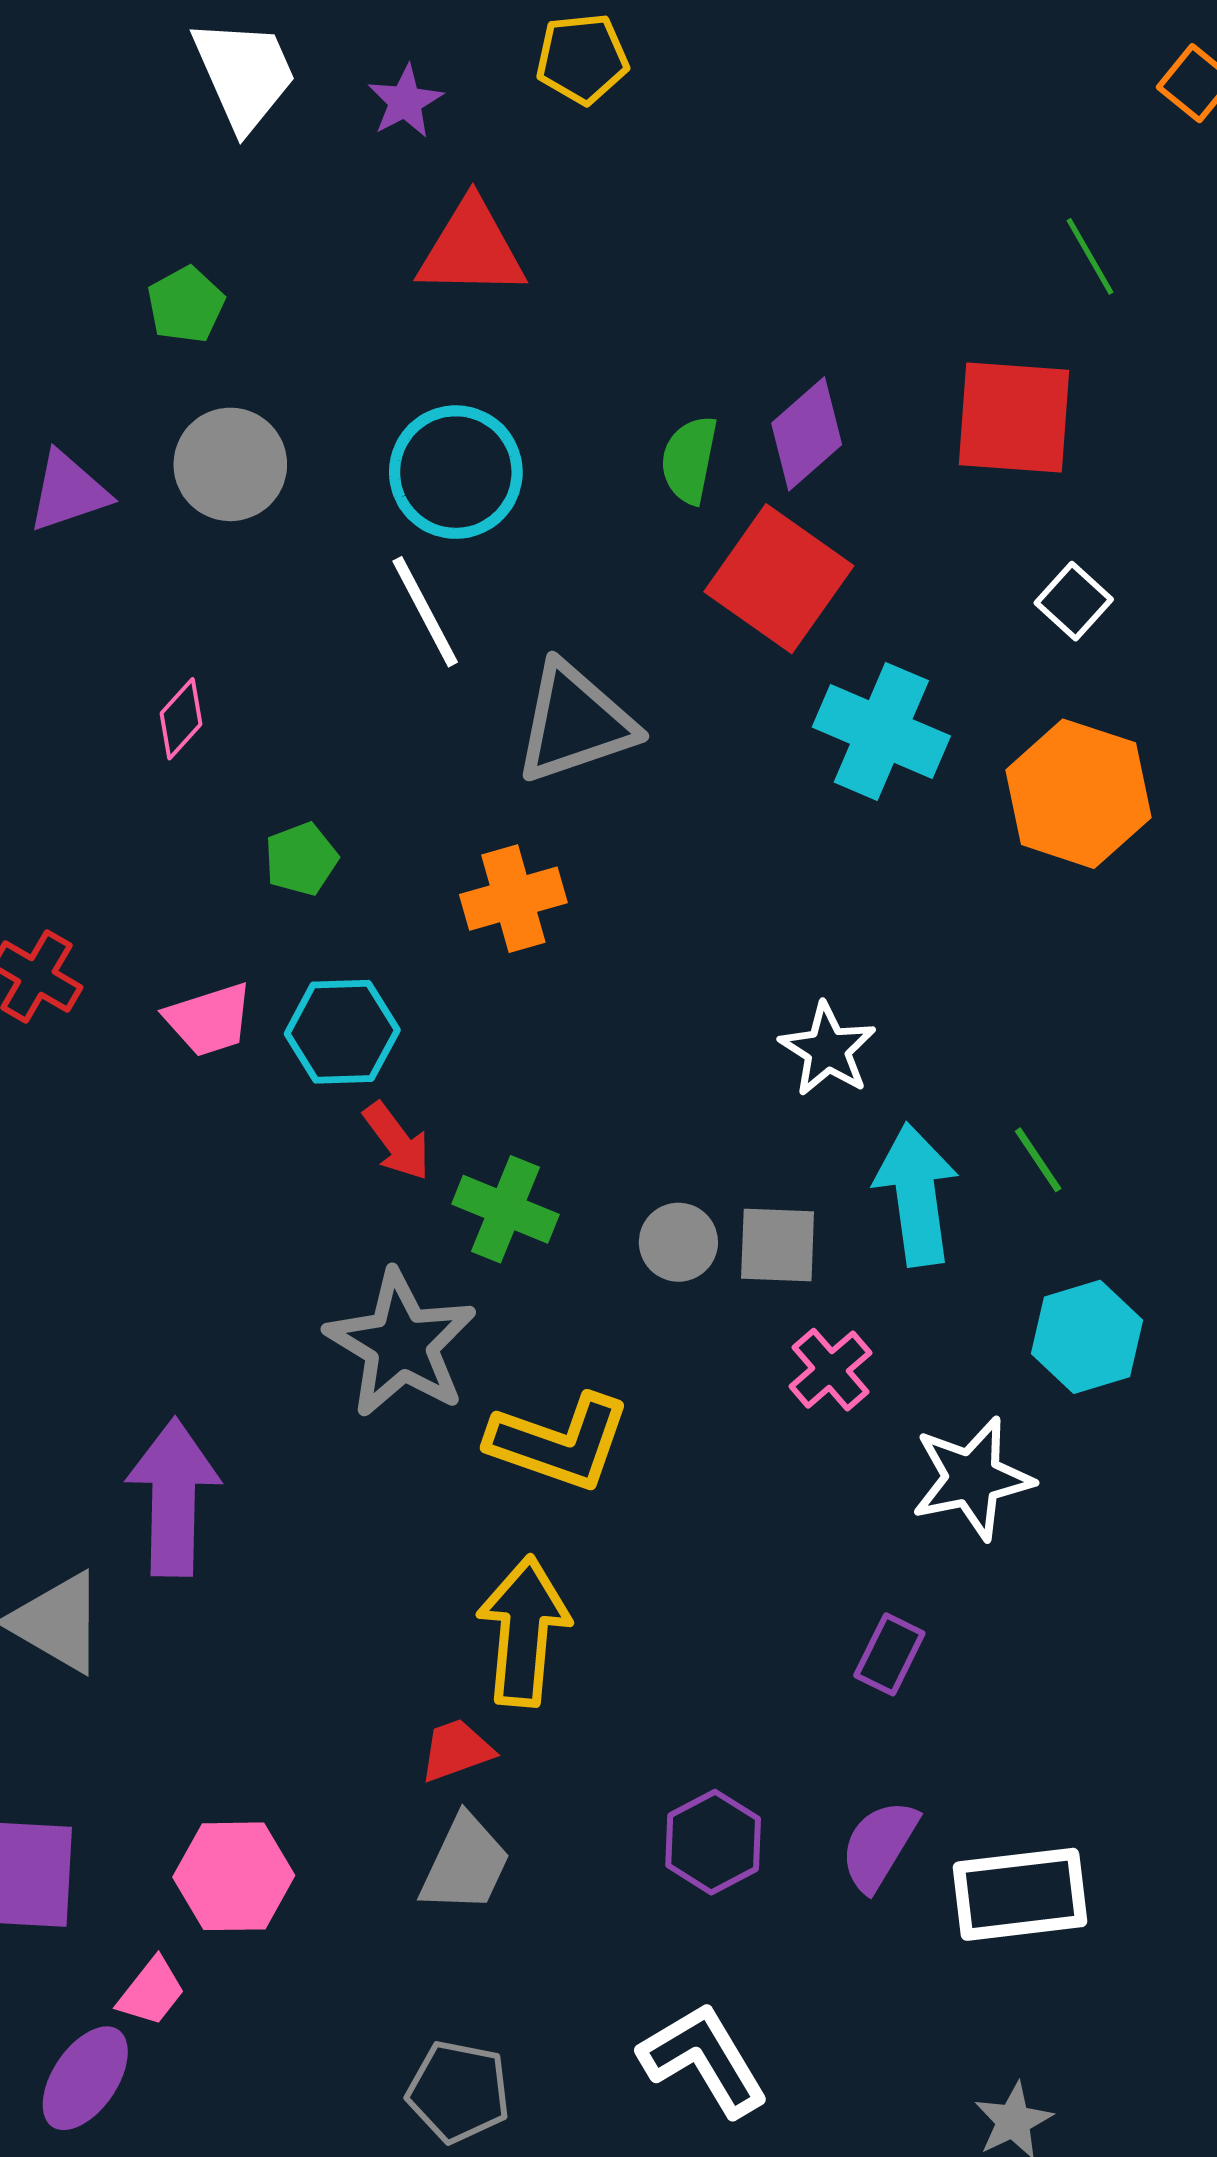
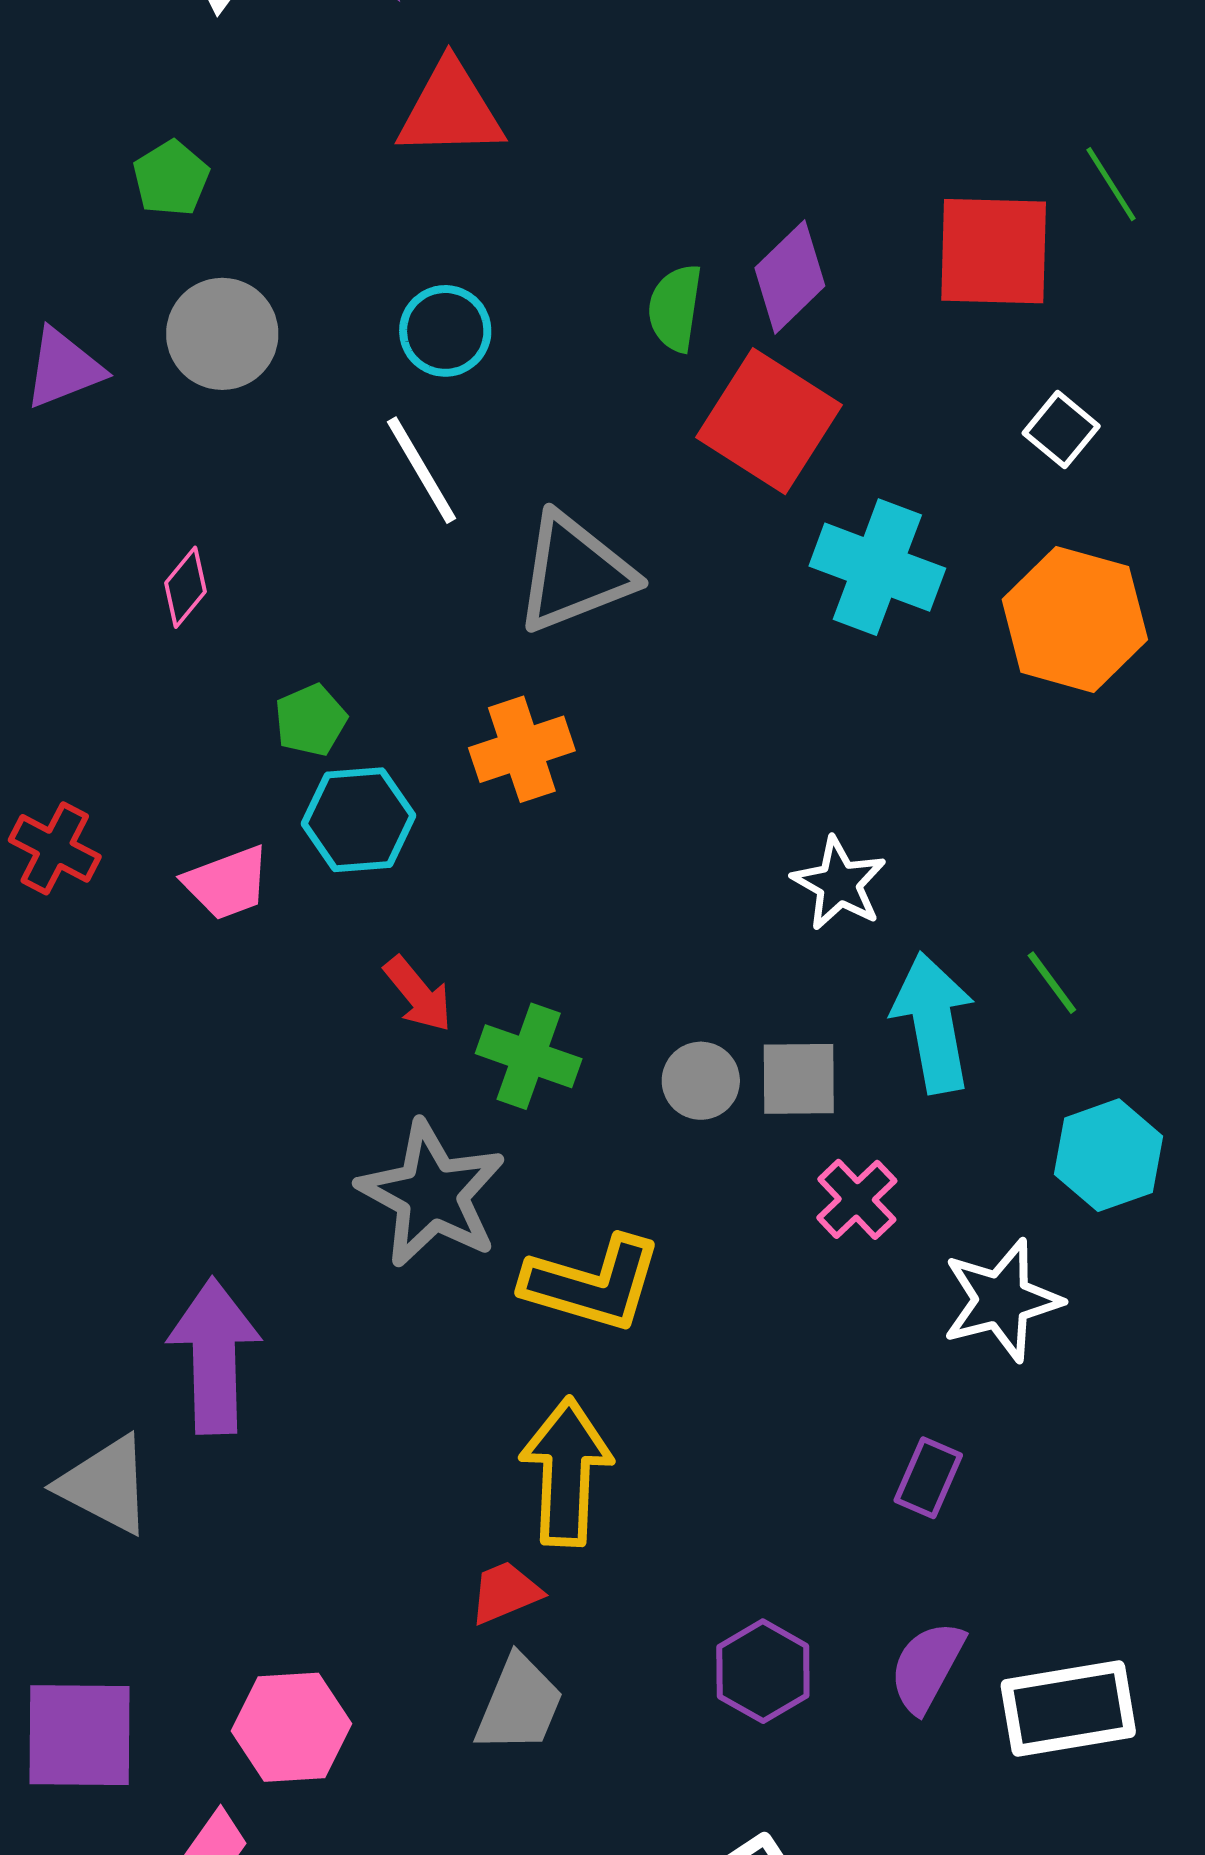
green line: (1090, 256) -> (1111, 184), moved
cyan circle: (456, 472) -> (445, 331), size x0.7
cyan hexagon: (342, 1032) -> (359, 820), moved

